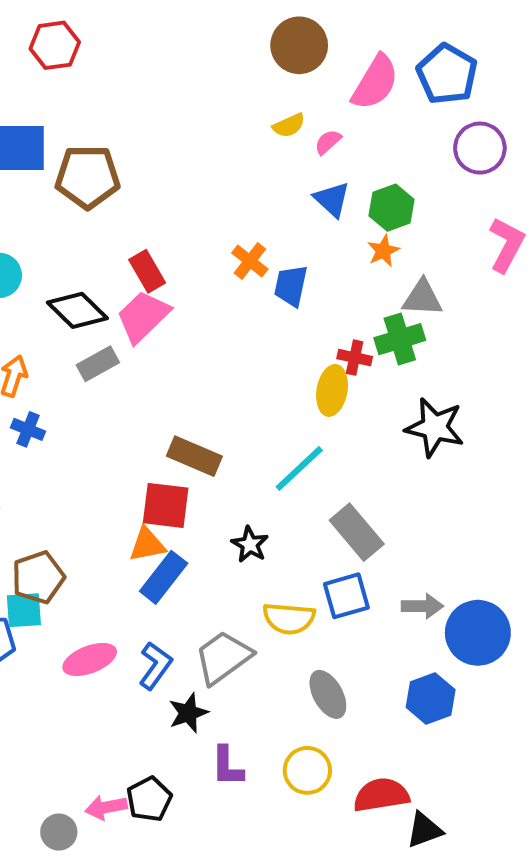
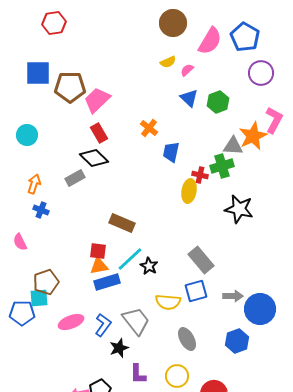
orange star: (383, 251) -> (253, 136), moved, size x1.8
blue trapezoid: (291, 286) -> (171, 152), moved
black diamond: (77, 310) -> (94, 158), moved
pink trapezoid: (143, 316) -> (97, 100), moved
cyan line: (299, 468) -> (130, 259), moved
red square: (166, 505) -> (98, 251), moved, size x0.7
blue rectangle: (164, 577) -> (107, 282), turned 35
gray trapezoid: (223, 657) -> (136, 321), turned 88

